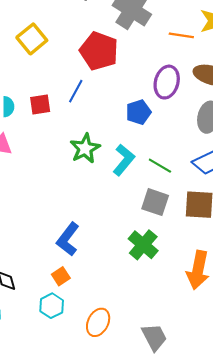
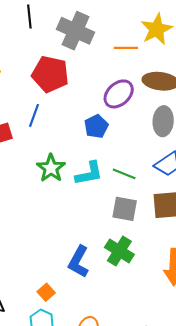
purple ellipse: (167, 82) -> (119, 94), turned 40
cyan L-shape: (124, 160) -> (89, 173), turned 48
blue L-shape: (68, 239) -> (79, 262), moved

